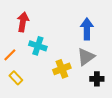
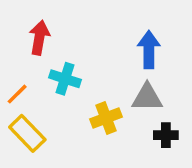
gray triangle: (86, 57) -> (147, 97), turned 36
yellow rectangle: (16, 78) -> (27, 133), size x1.5

